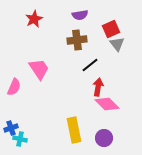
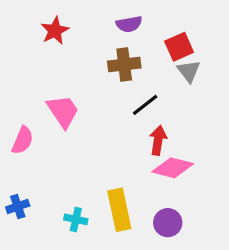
pink diamond: (107, 104) -> (173, 168), turned -30
cyan cross: (20, 139) -> (76, 219), moved

